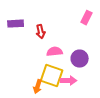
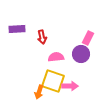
pink rectangle: (87, 18) -> (88, 38), moved
purple circle: (80, 59) -> (81, 54), moved

